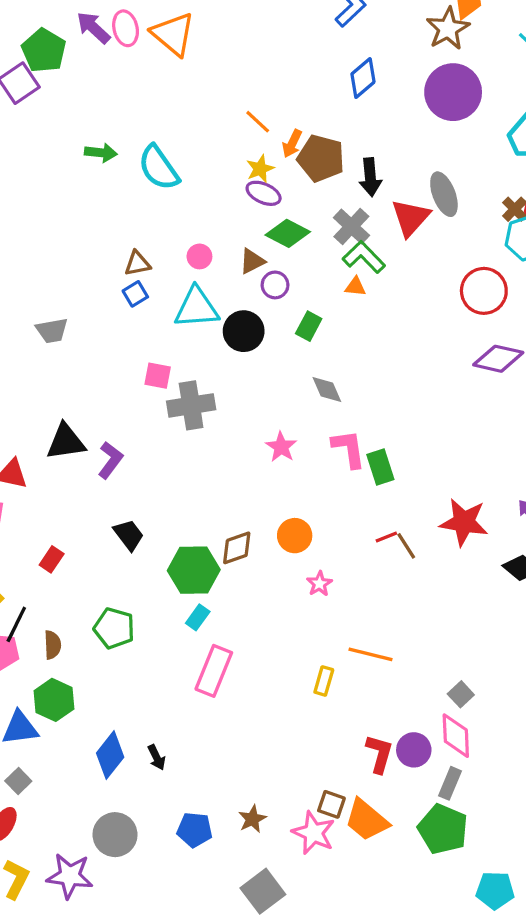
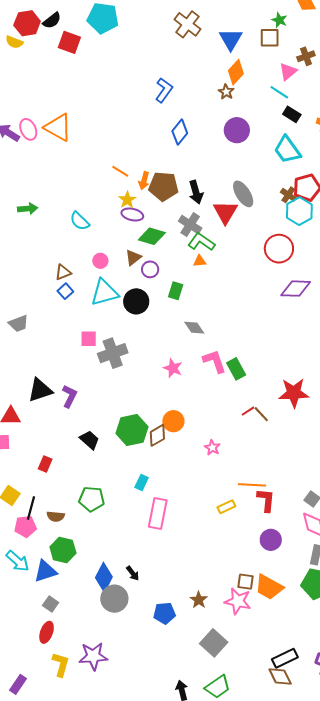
brown star: (448, 29) -> (226, 92), size x0.6
purple circle: (453, 92) -> (237, 130), size x0.7
cyan semicircle: (159, 168) -> (80, 221), moved, size x0.7
orange circle: (295, 536) -> (173, 421), moved
green hexagon: (194, 570) -> (132, 430), moved
brown semicircle: (53, 645) -> (56, 516), turned 108
yellow rectangle: (324, 681) -> (226, 507), turned 60
purple circle: (414, 750) -> (271, 540), moved
red L-shape: (379, 754) -> (266, 500), moved
gray circle: (115, 835) -> (114, 599), moved

